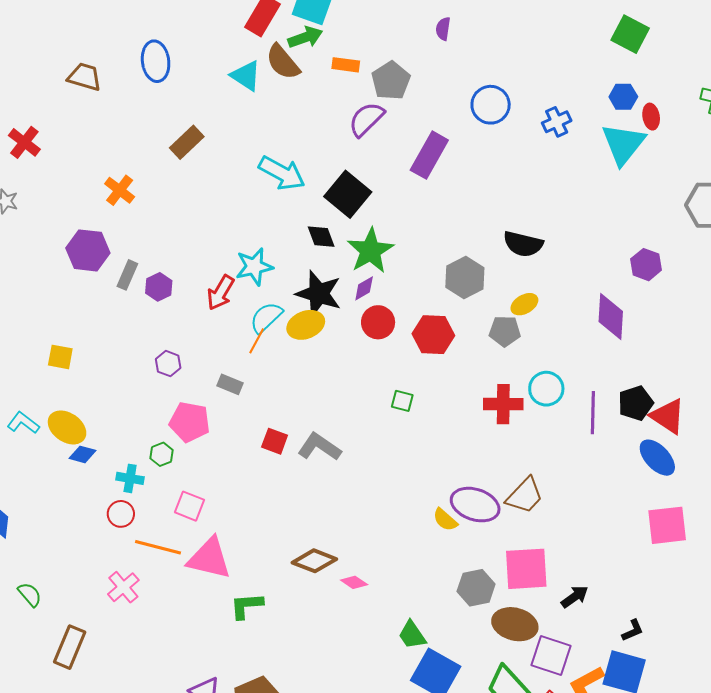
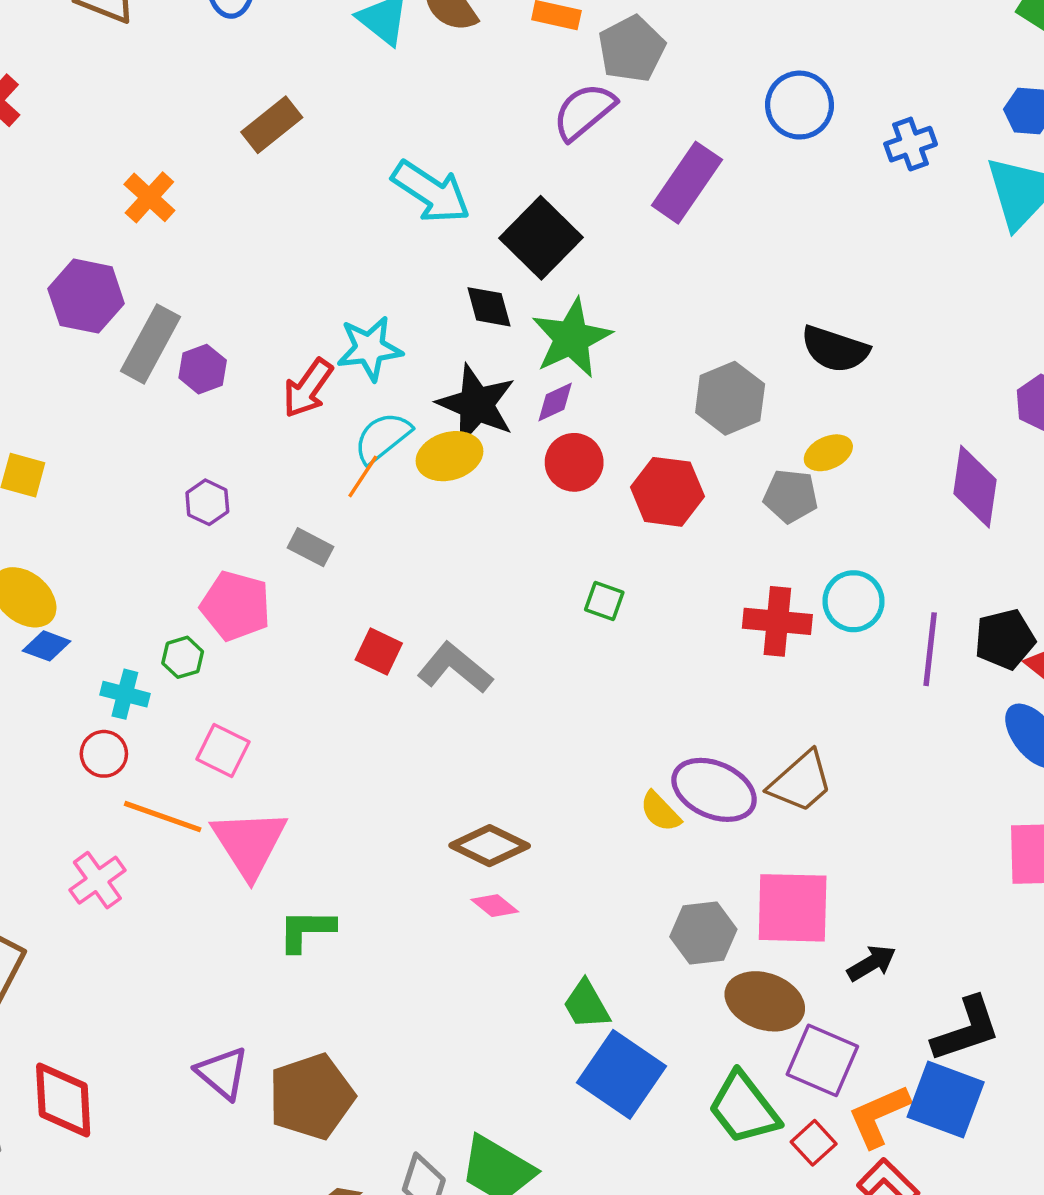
gray rectangle: (127, 275) -> (150, 344), size x1.5
pink triangle: (209, 558) -> (249, 843), turned 39
brown diamond: (314, 561) -> (490, 846), moved
black L-shape: (633, 630) -> (966, 1029), size x1.8

